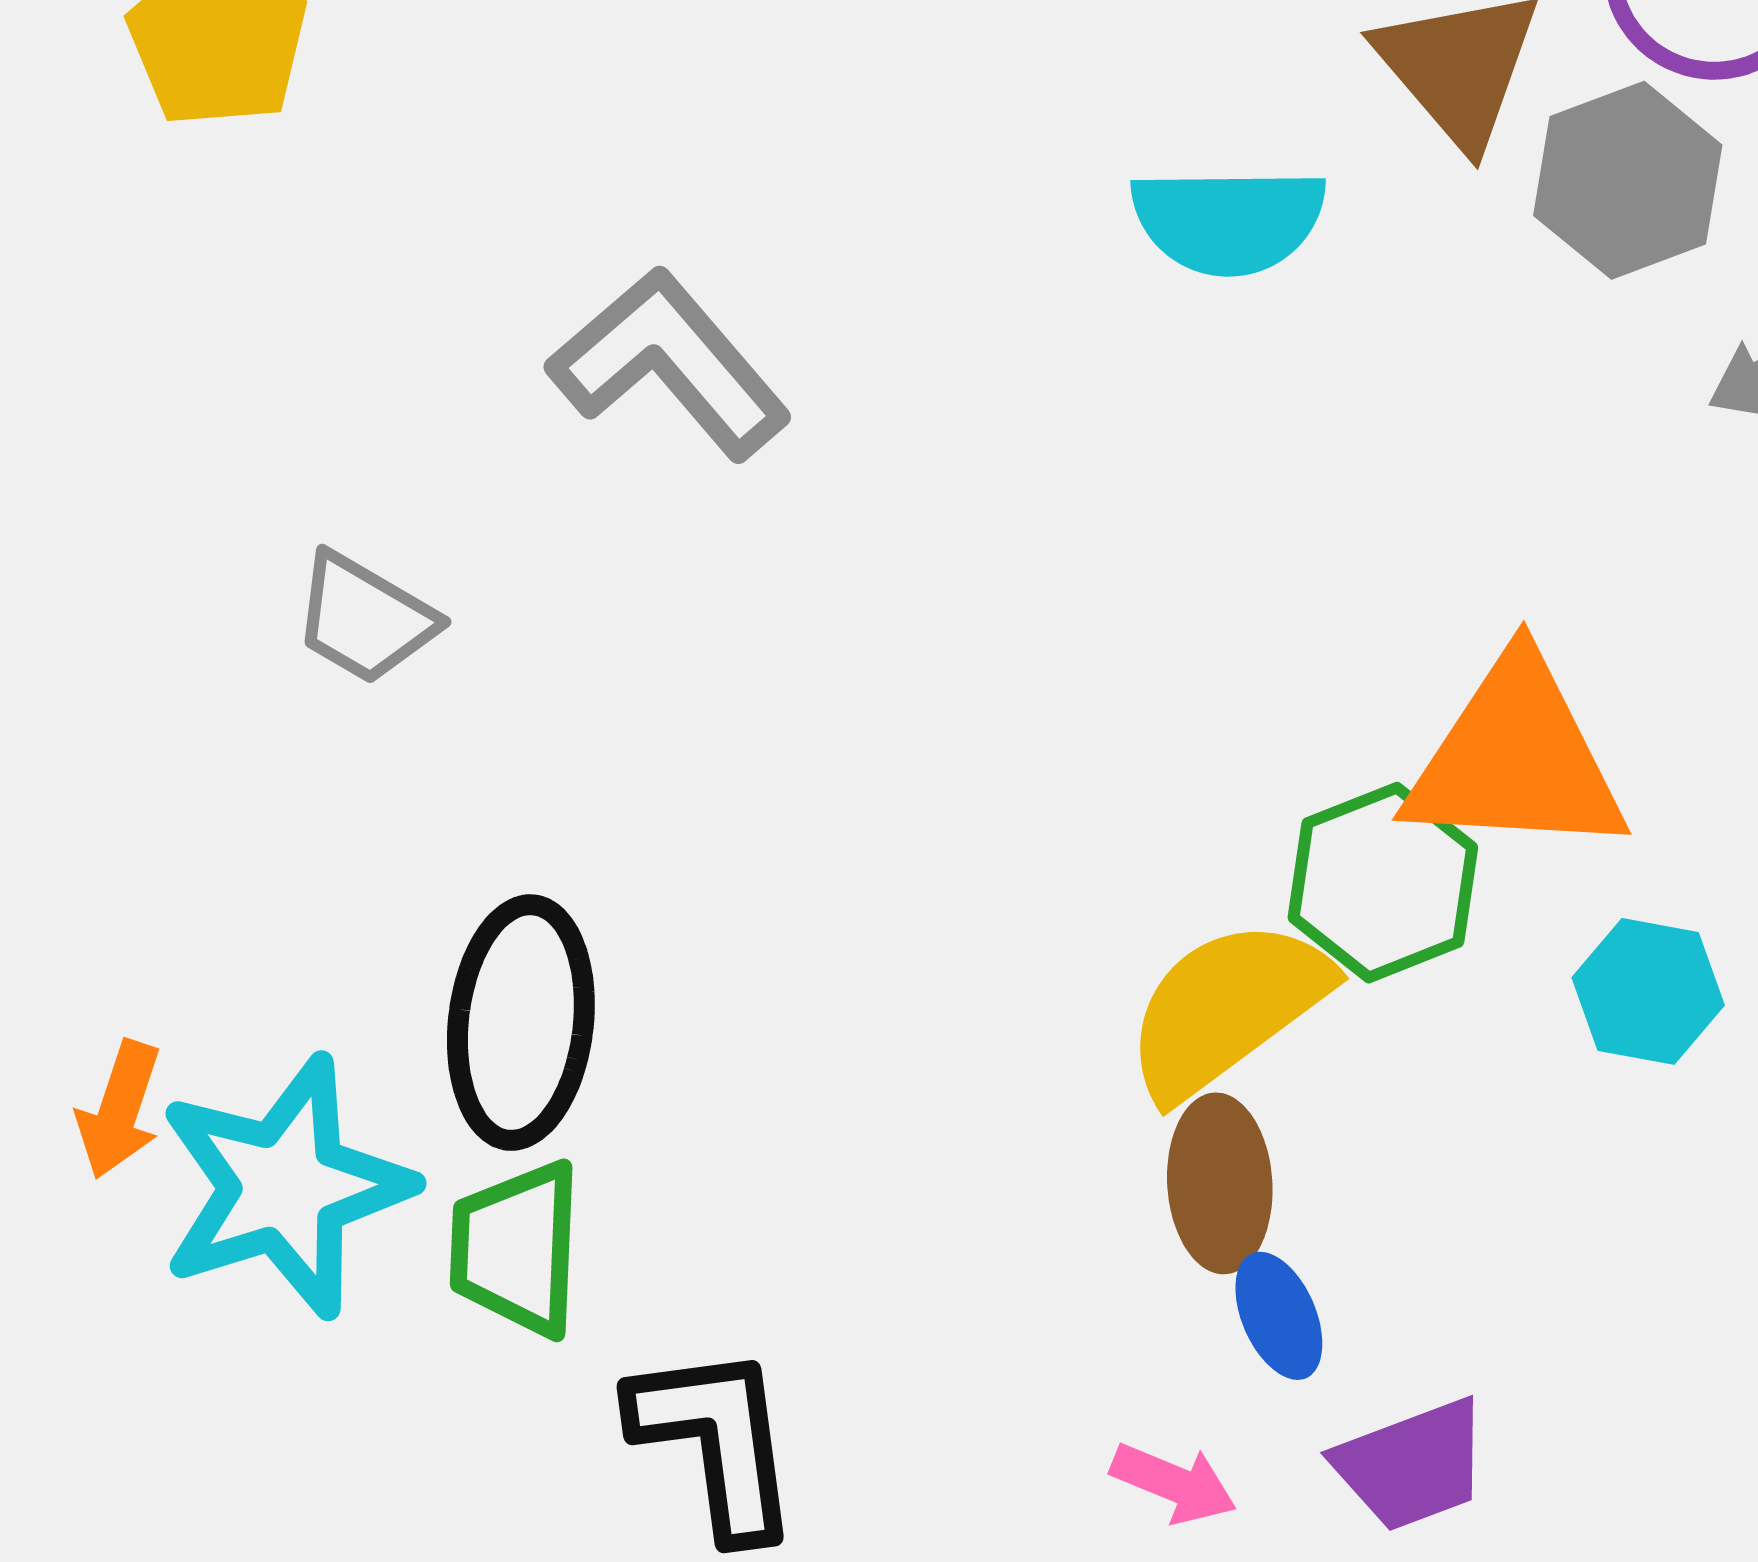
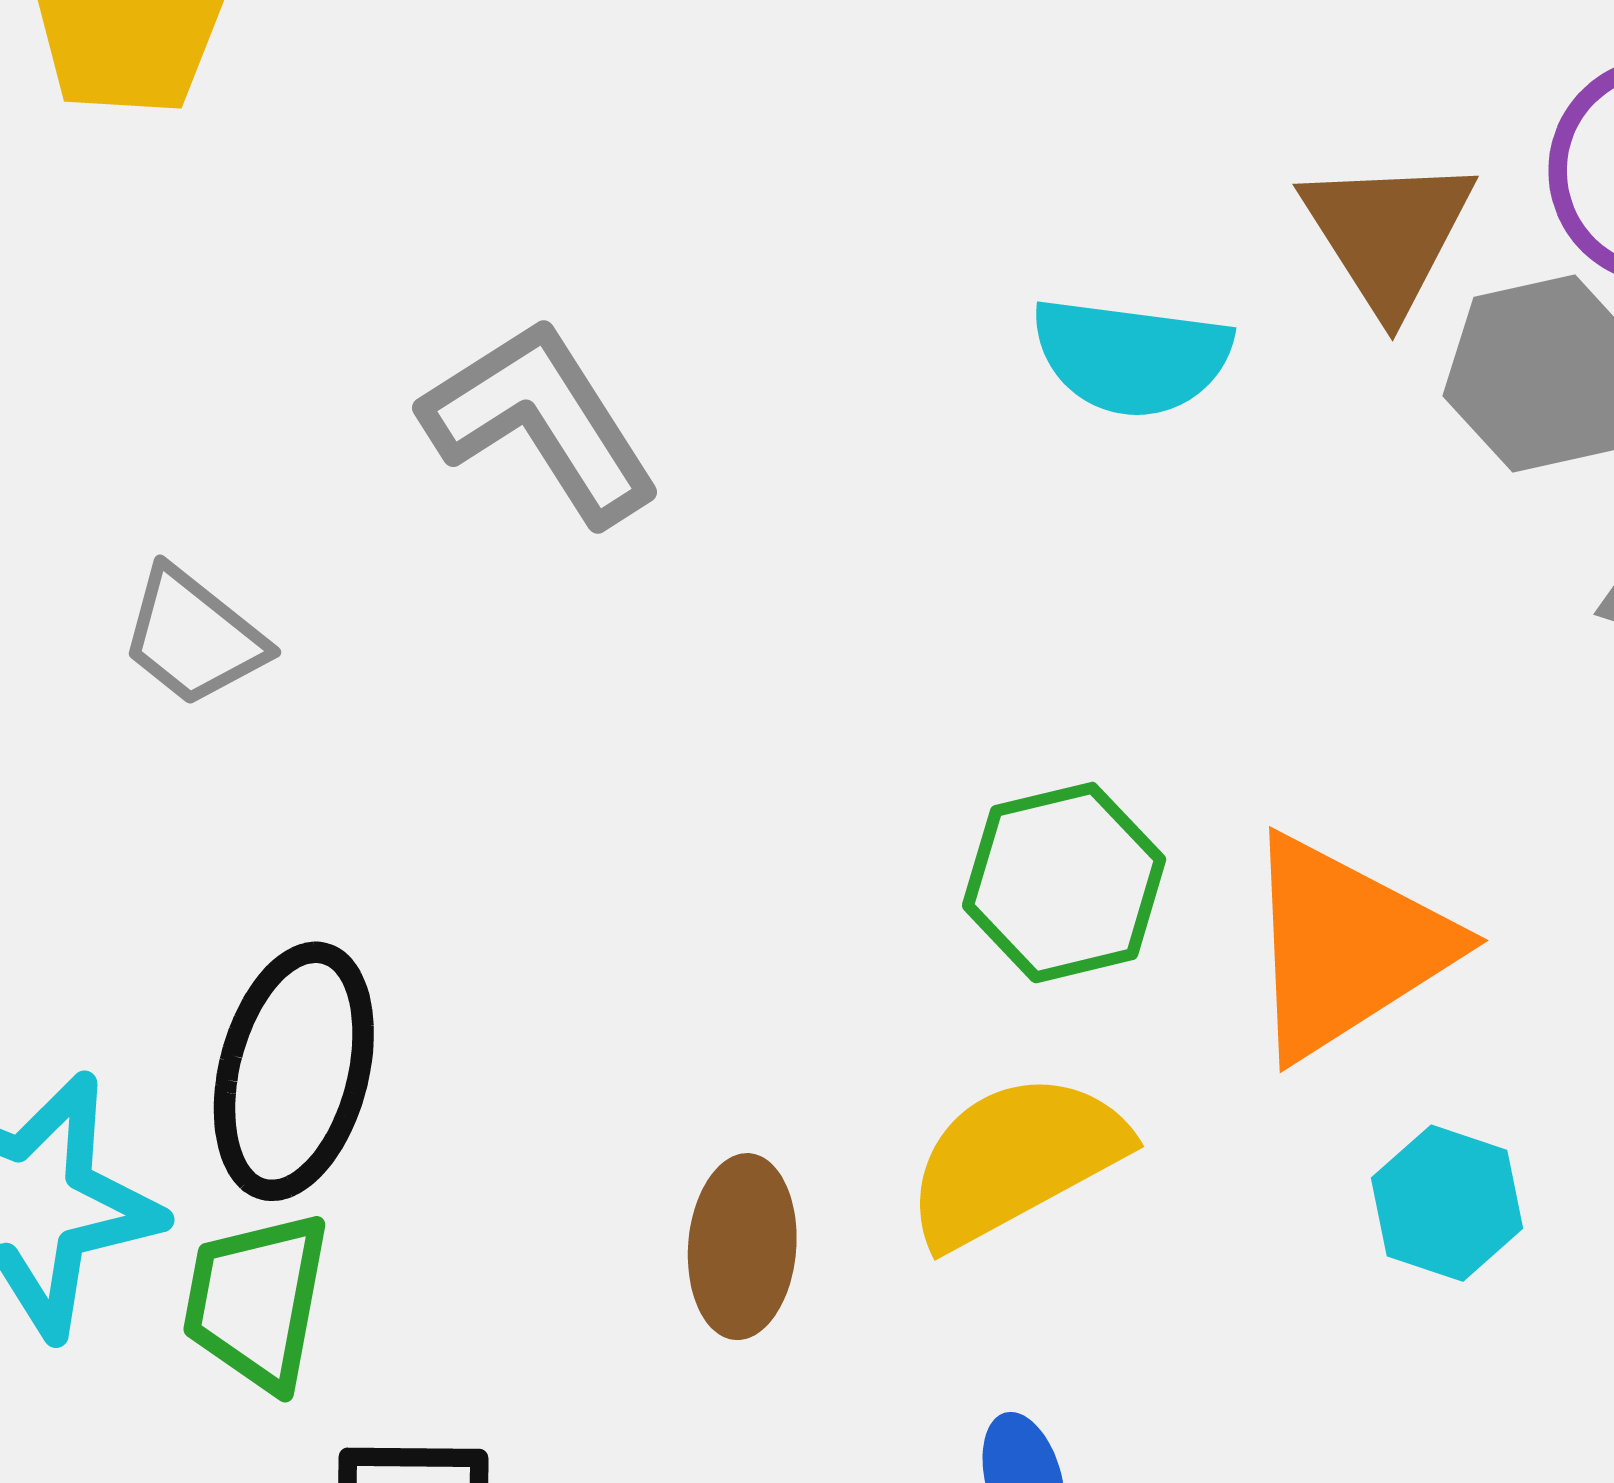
orange triangle: (1516, 758) -> (1346, 947), turned -44
green hexagon: (1383, 883) -> (1064, 883), moved
brown ellipse: (1220, 1183) -> (742, 1247), moved

